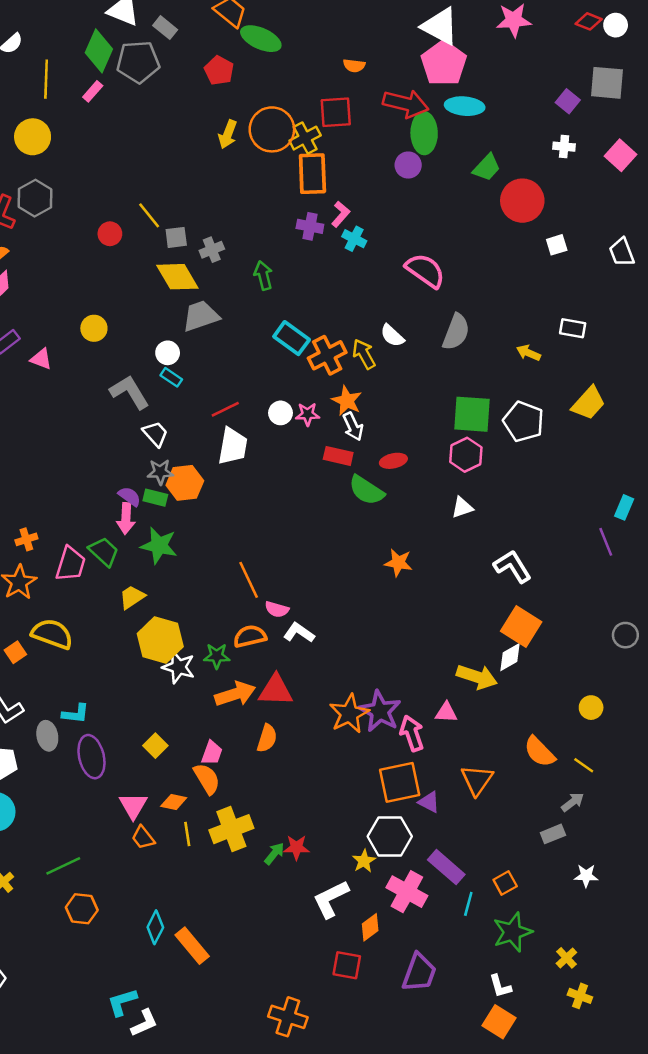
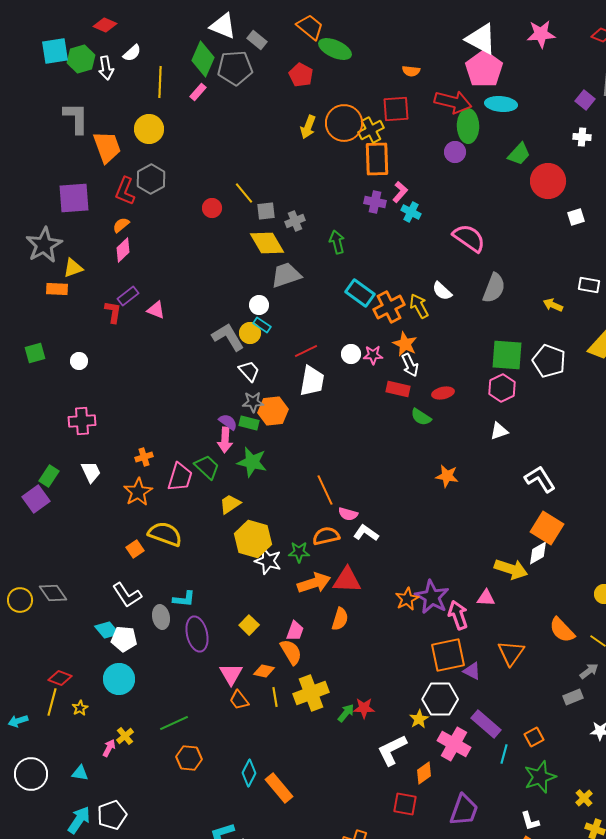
yellow circle: (94, 328) -> (250, 333), moved
green semicircle: (366, 490) -> (421, 417), size x0.7
orange star: (349, 714) -> (407, 599), size x0.7

